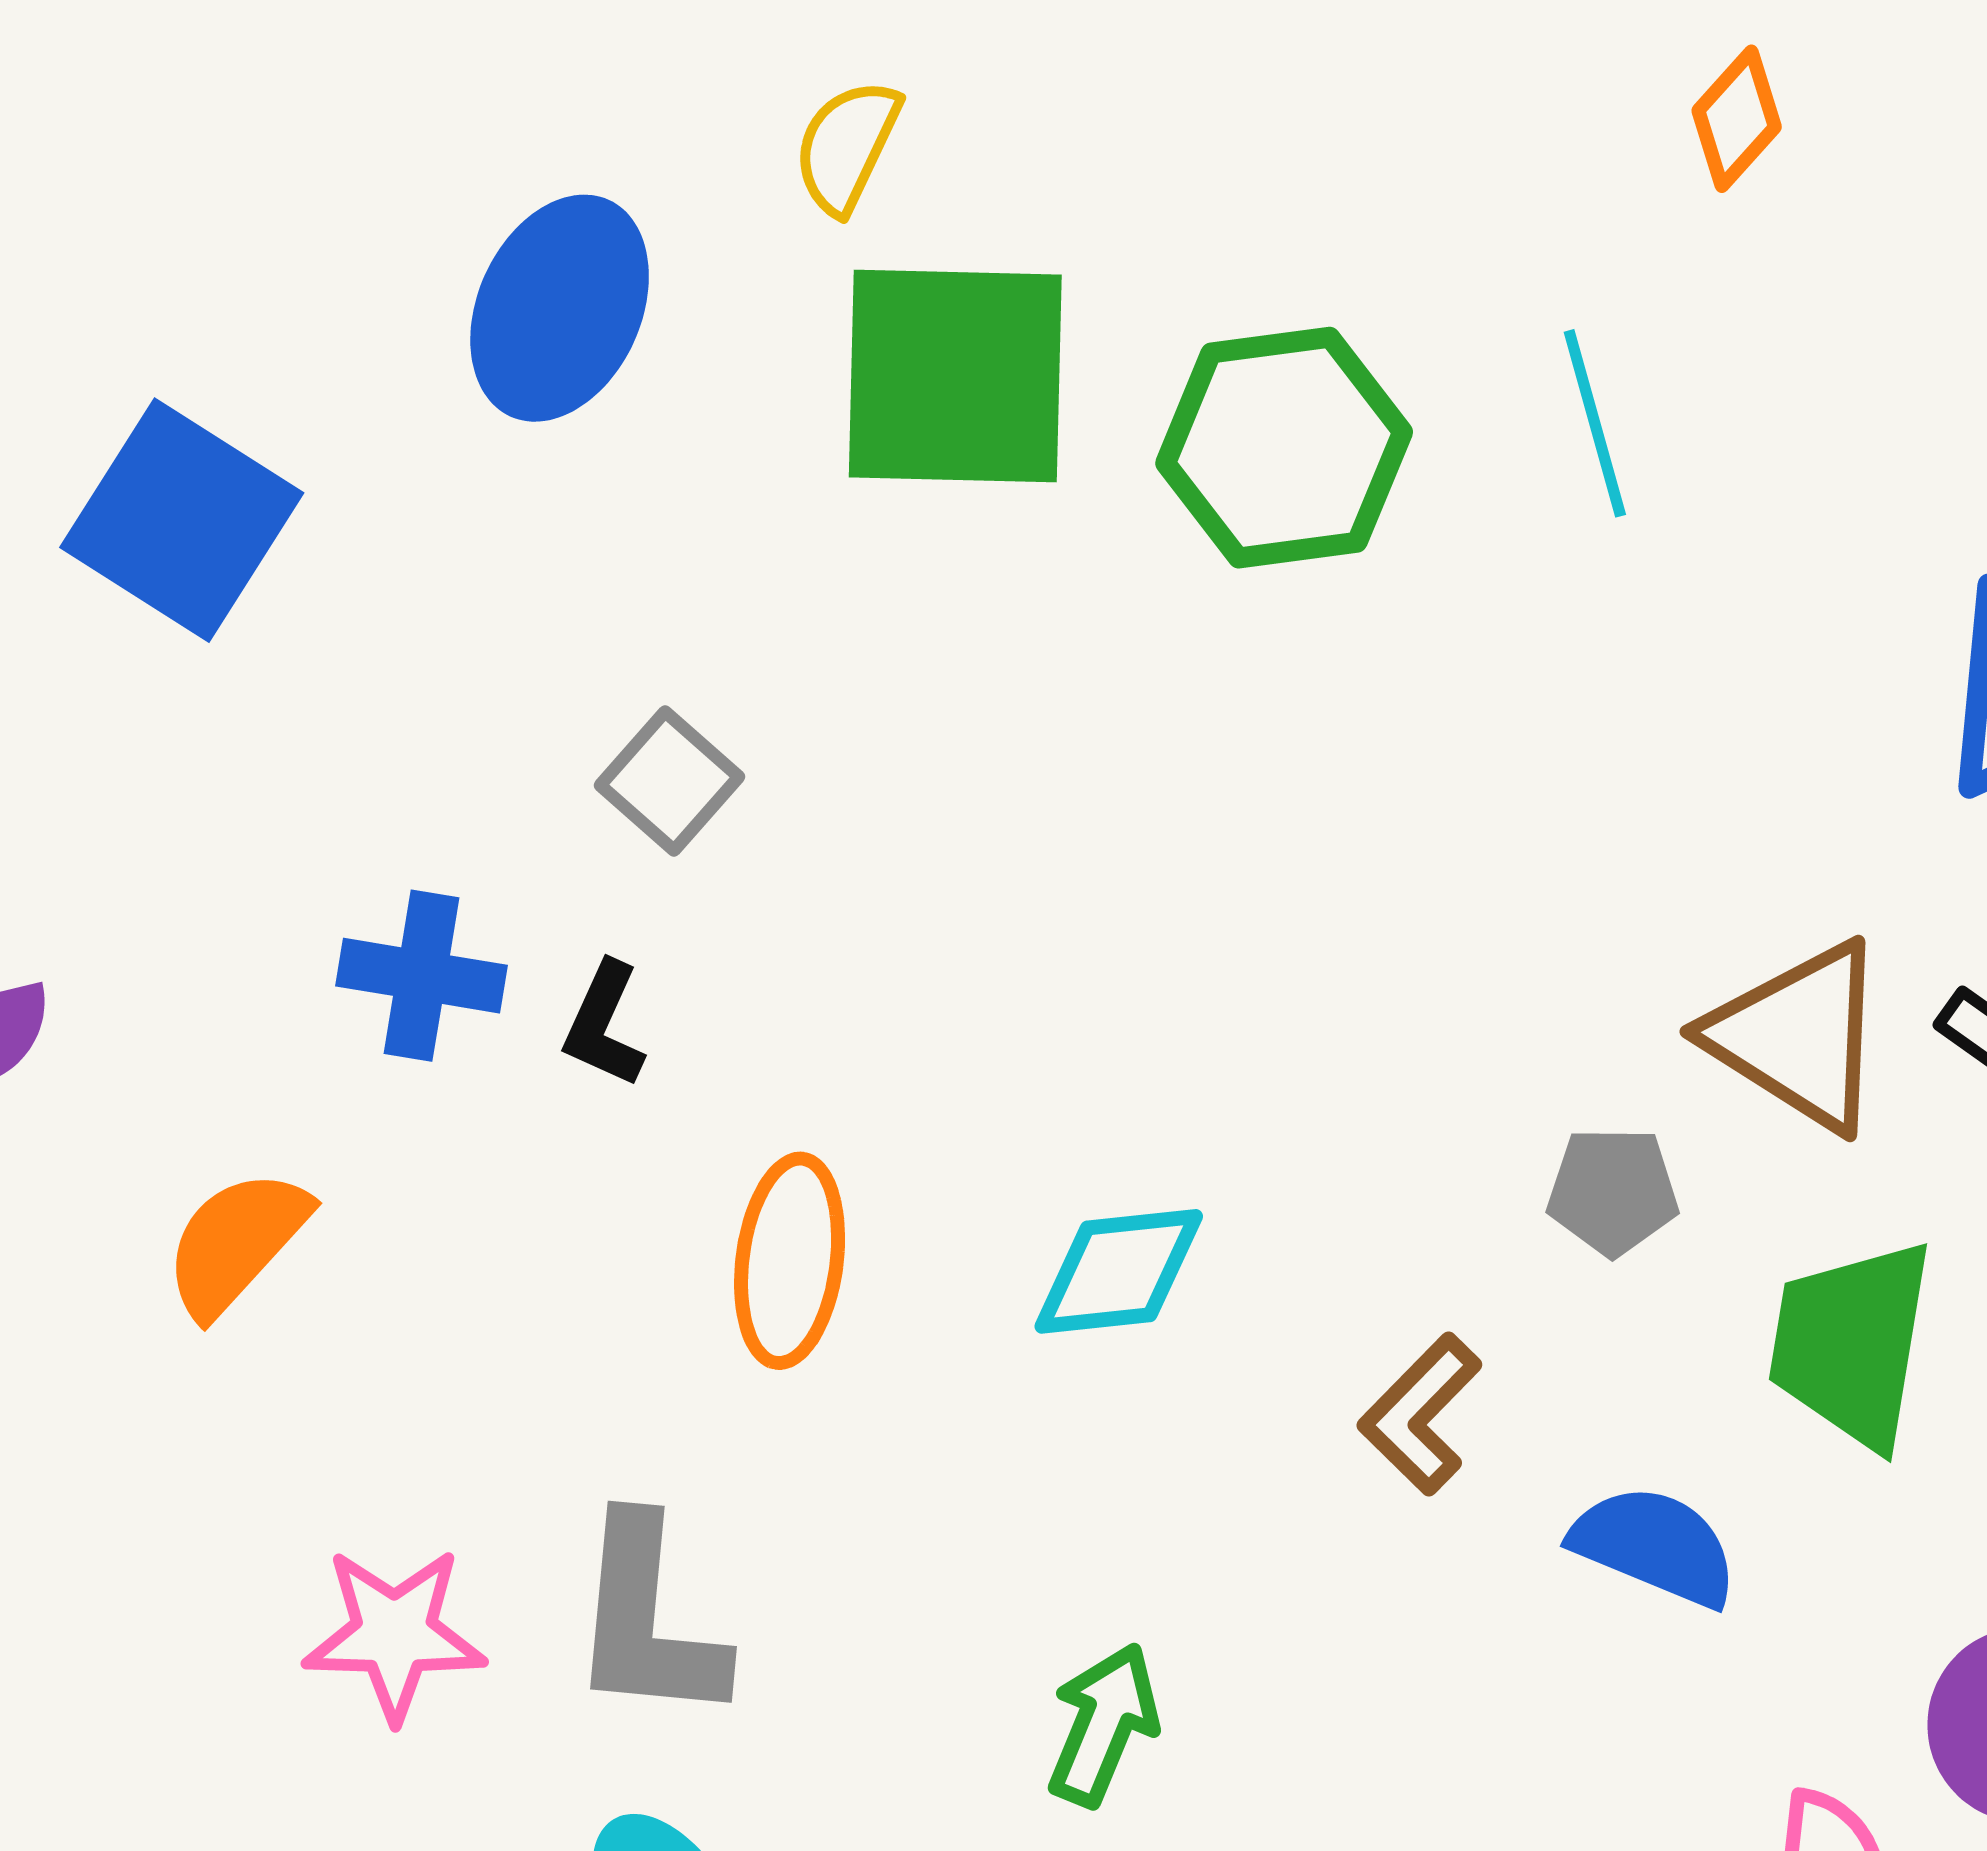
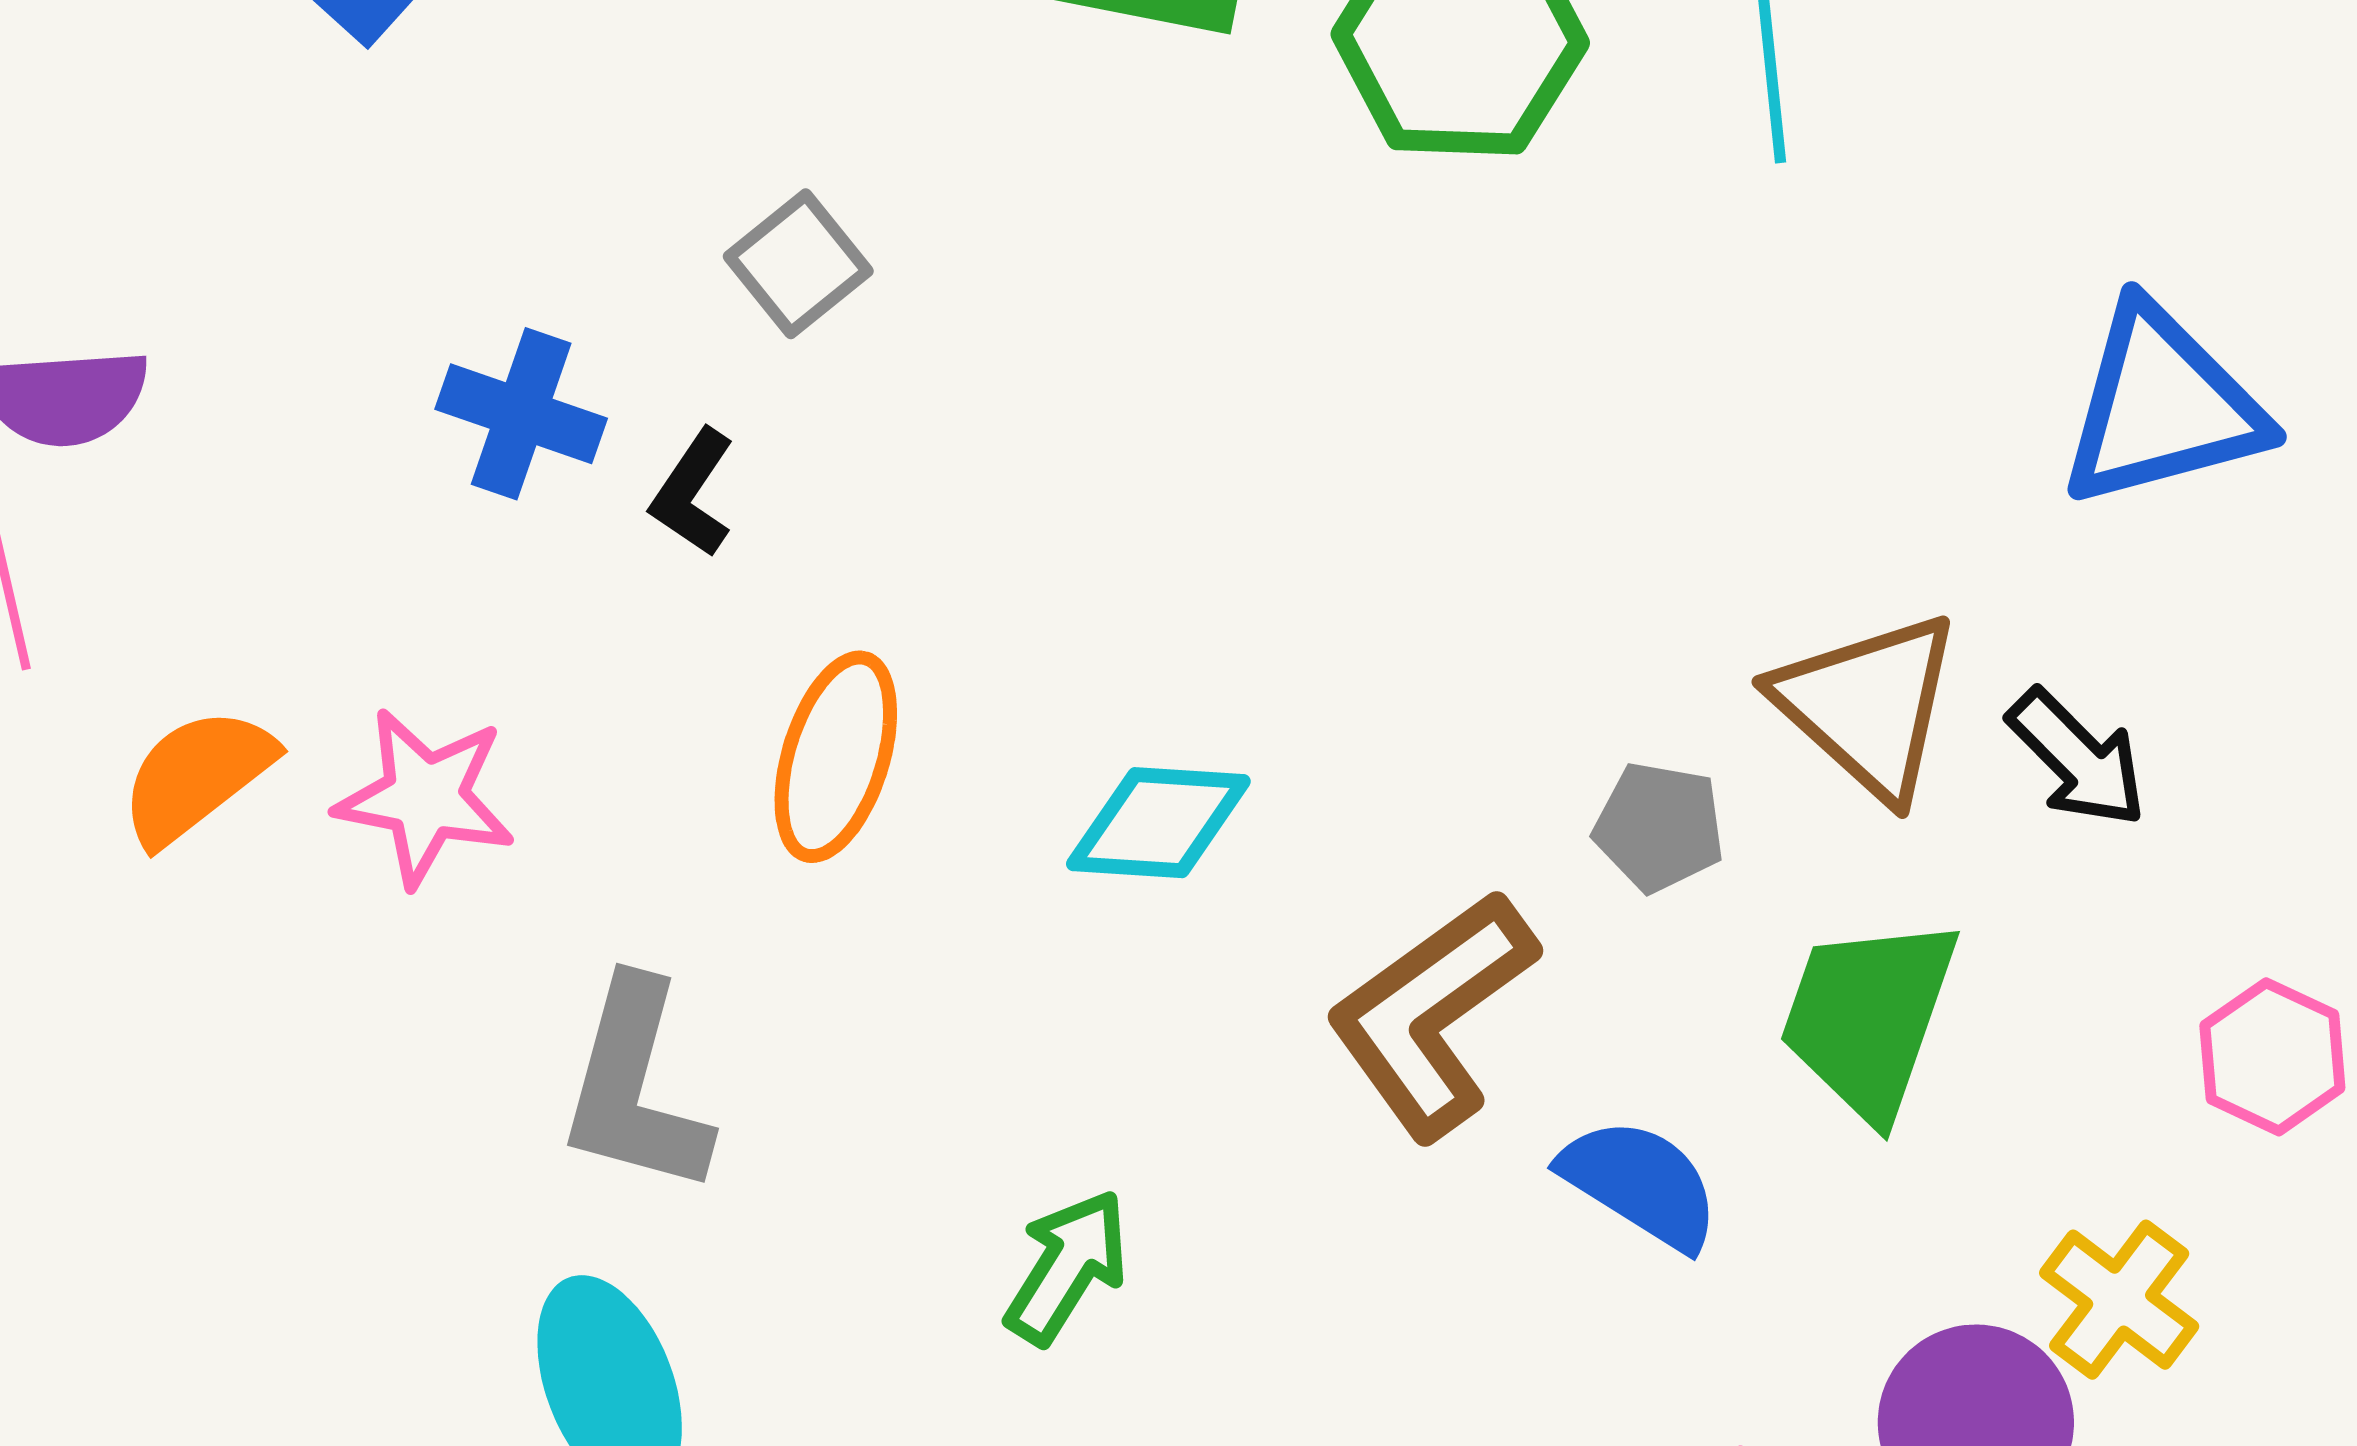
orange semicircle: (236, 1243) -> (197, 776), moved
brown L-shape: (1420, 1414) -> (1432, 1014), size x1.6
pink star: (394, 1634) -> (425, 797), moved

